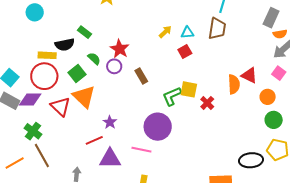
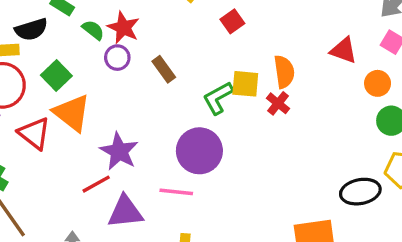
green semicircle: (94, 59) -> (93, 30), moved
orange semicircle: (234, 84) -> (284, 72), moved
purple star: (110, 122) -> (119, 151), size x1.6

